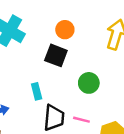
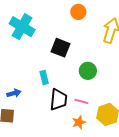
orange circle: (65, 30) -> (78, 12), moved

